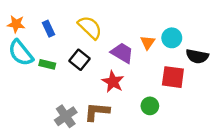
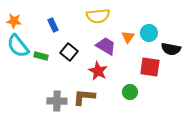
yellow semicircle: (90, 27) -> (98, 16), moved, turned 130
blue rectangle: (48, 29) -> (53, 25), moved
gray cross: (66, 116) -> (57, 101), turned 36

